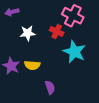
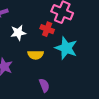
yellow semicircle: (32, 65) -> (36, 55), moved

